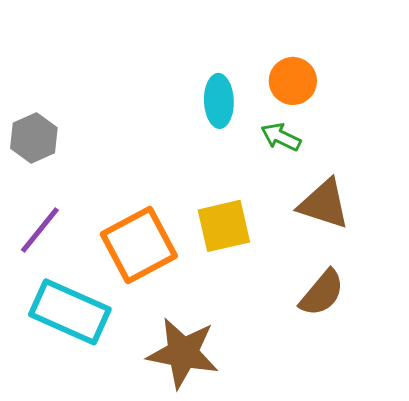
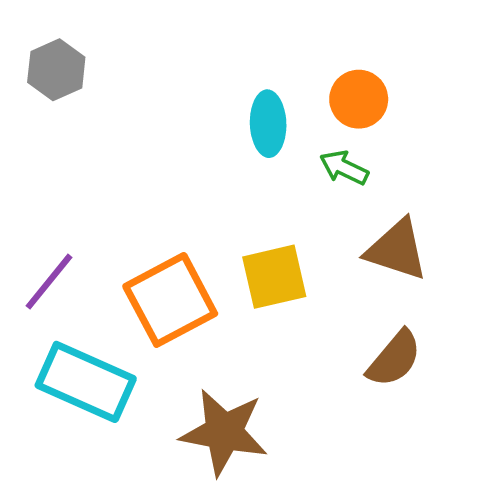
gray hexagon: (34, 138) -> (56, 70), moved

